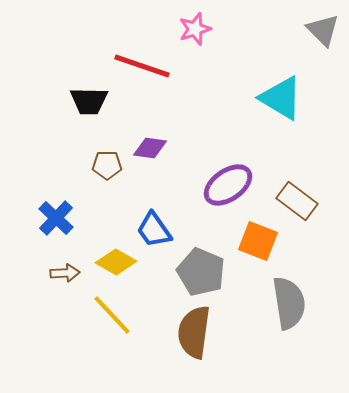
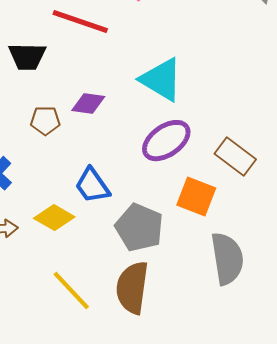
cyan triangle: (281, 98) -> (161, 80), moved
yellow line: (112, 315) -> (71, 291), moved

